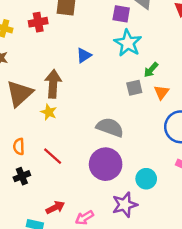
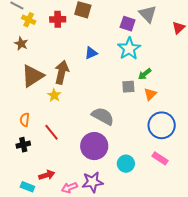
purple star: (125, 205) -> (93, 182), moved

